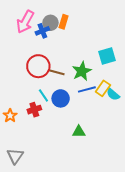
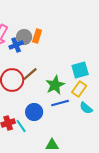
brown line: (57, 72) -> (30, 74), moved, turned -56
yellow rectangle: (103, 88) -> (79, 89), moved
cyan line: (43, 95) -> (21, 126), moved

